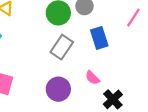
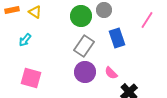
purple circle: (58, 89) -> (85, 72), moved

